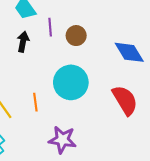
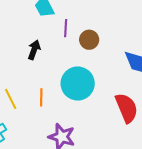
black arrow: (23, 42) -> (34, 50), moved

